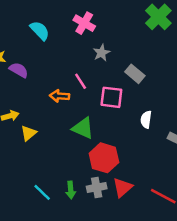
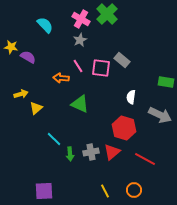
green cross: (158, 17) -> (107, 14), moved
gray star: (102, 53) -> (80, 40), moved
pink square: (111, 97) -> (101, 68), moved
red hexagon: (104, 158) -> (124, 128), moved
cyan line: (42, 192) -> (54, 139), moved

